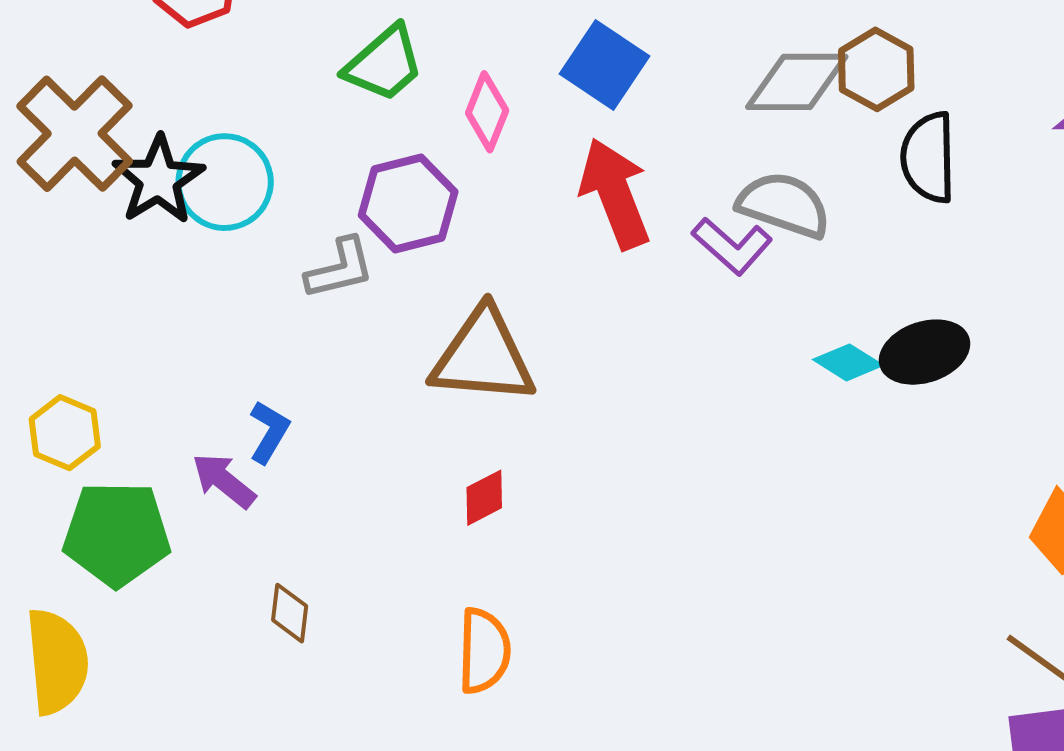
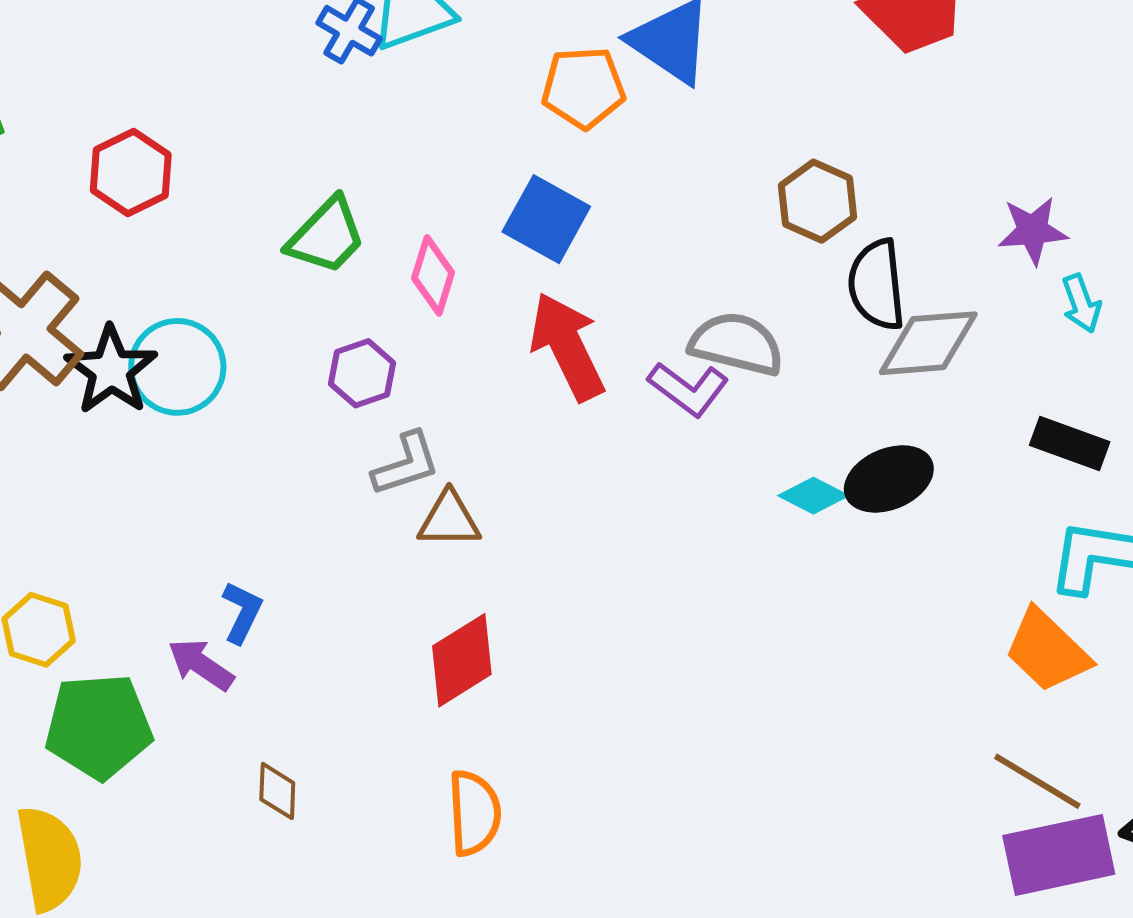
gray diamond: (797, 82) -> (928, 343), moved
purple hexagon: (408, 204) -> (362, 373), size x0.7
gray L-shape: (340, 269) -> (406, 464), moved
brown triangle: (483, 356) -> (449, 520), size x0.6
red diamond: (484, 498) -> (462, 660), size x1.6

